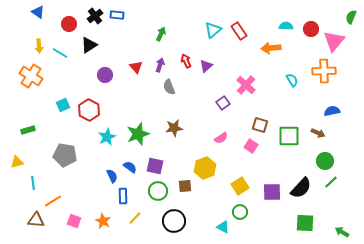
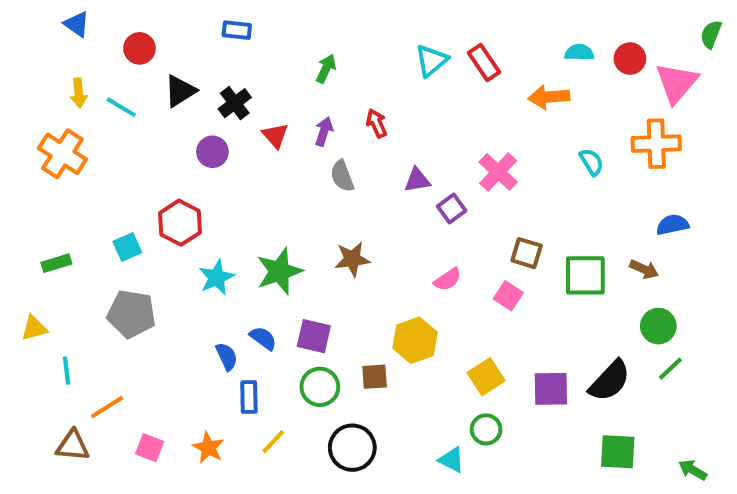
black cross: (95, 16) -> (235, 103), moved
purple triangle: (206, 66) -> (417, 180), moved, turned 32
cyan square: (63, 105) -> (127, 247), moved

